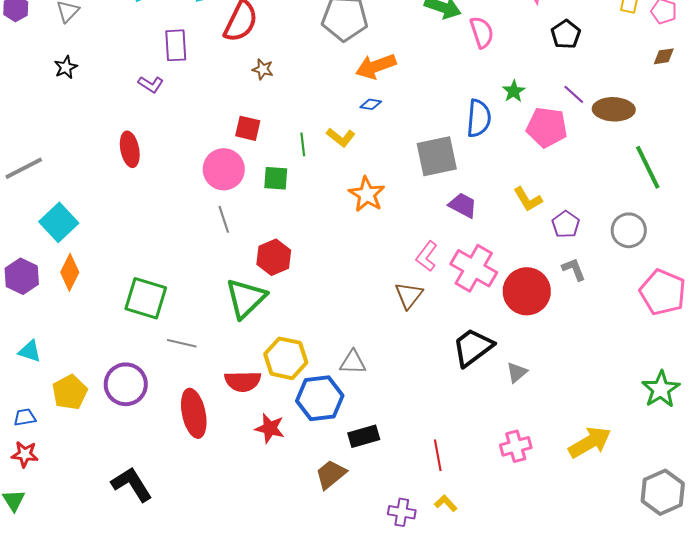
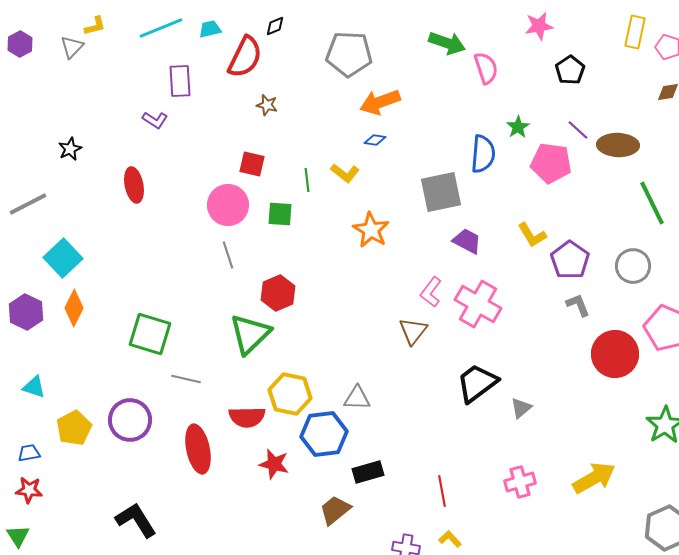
black star: (66, 67) -> (70, 149), moved
purple pentagon: (566, 224) -> (570, 260), size x1.4
red circle: (527, 291) -> (615, 354), moved

